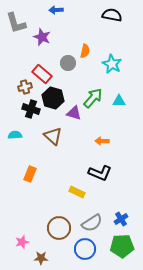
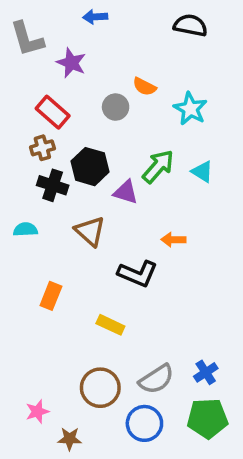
orange semicircle: (85, 51) -> (144, 87), turned 104
red rectangle: (42, 74) -> (53, 112), moved
cyan triangle: (119, 101) -> (202, 172), turned 32
black L-shape: (100, 173) -> (138, 274), moved
yellow rectangle: (77, 192) -> (110, 325), moved

